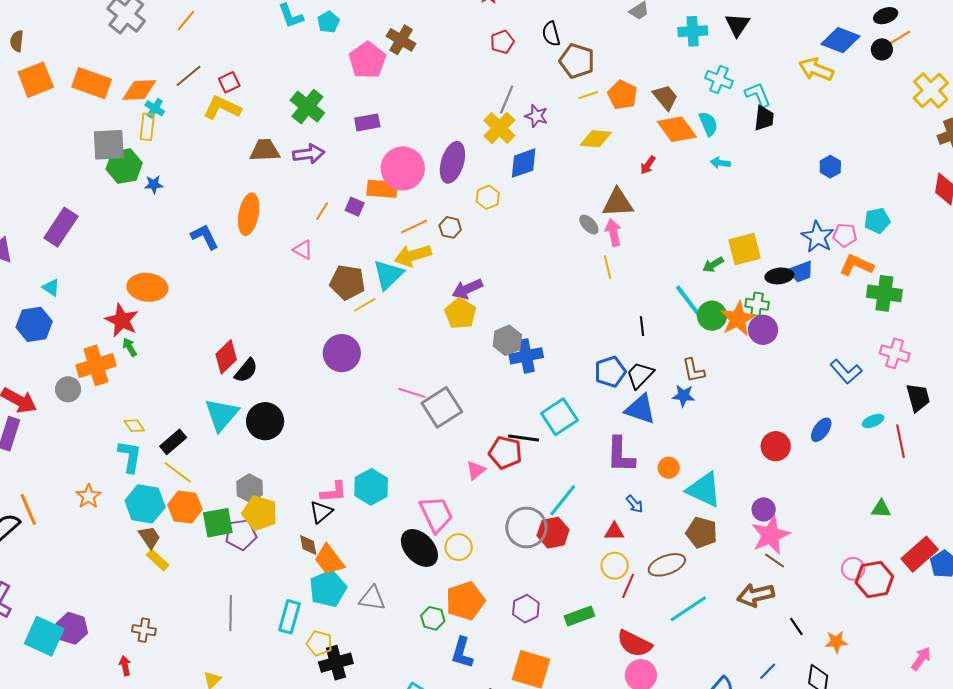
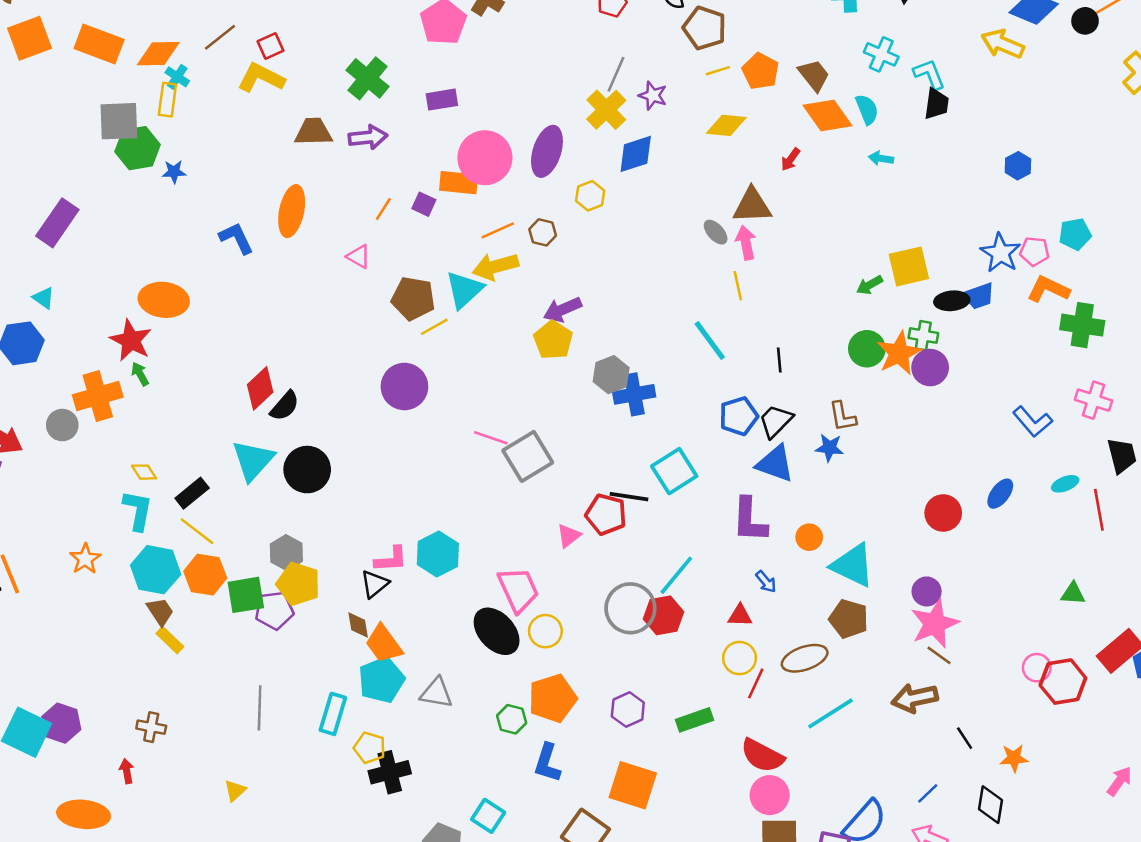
cyan line: (688, 301) -> (710, 341), moved

